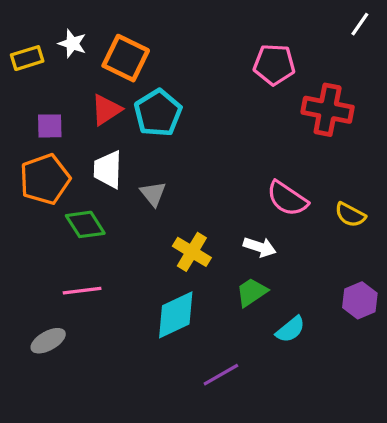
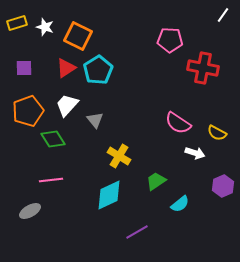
yellow rectangle: (27, 58) -> (17, 23), moved
purple square: (50, 126) -> (24, 68), moved
white trapezoid: (108, 170) -> (67, 105), turned 40
white arrow: (260, 247) -> (195, 153), moved

